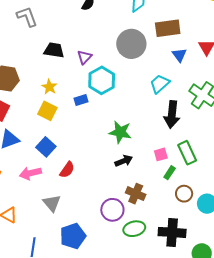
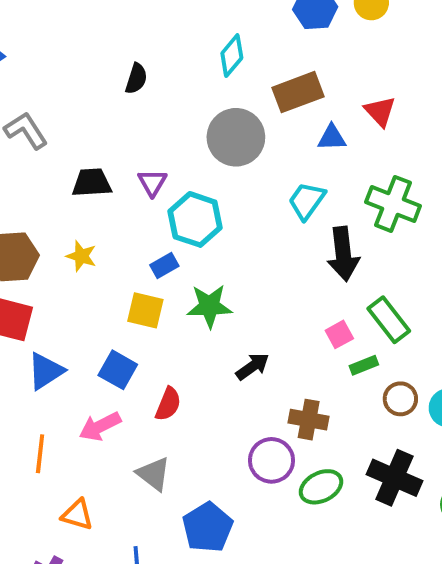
blue triangle: (179, 55) -> (332, 138), turned -42
yellow star: (49, 87) -> (81, 256), moved
yellow square: (47, 111) -> (145, 310), moved
green star: (120, 132) -> (209, 306), moved
black arrow: (124, 161) -> (252, 366), moved
green rectangle: (170, 173) -> (364, 365), turned 48
black cross: (172, 232) -> (394, 478), turned 32

